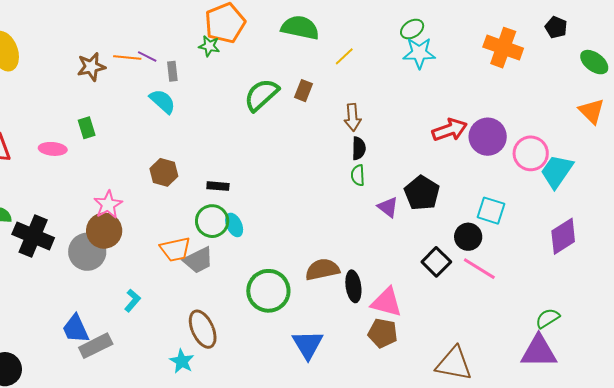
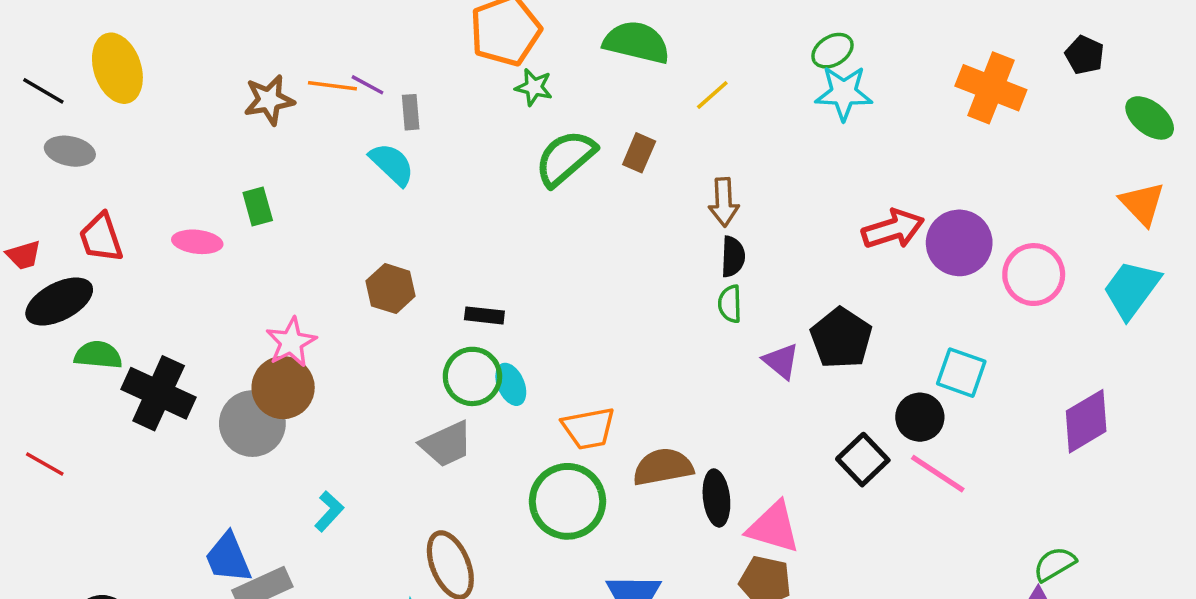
green star: (209, 46) -> (534, 87), moved
cyan trapezoid: (557, 171) -> (1131, 289), moved
orange trapezoid: (175, 249) -> (589, 428), moved

